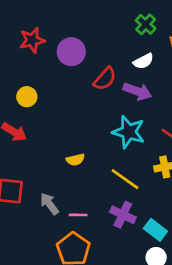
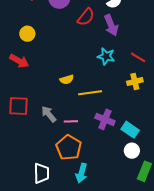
purple arrow: (137, 91) -> (111, 25), turned 50
cyan star: (129, 132) -> (106, 56), size x0.7
yellow line: (125, 179) -> (90, 93), moved, turned -40

